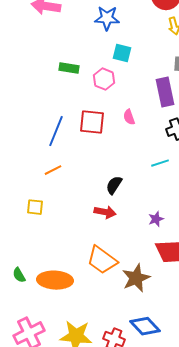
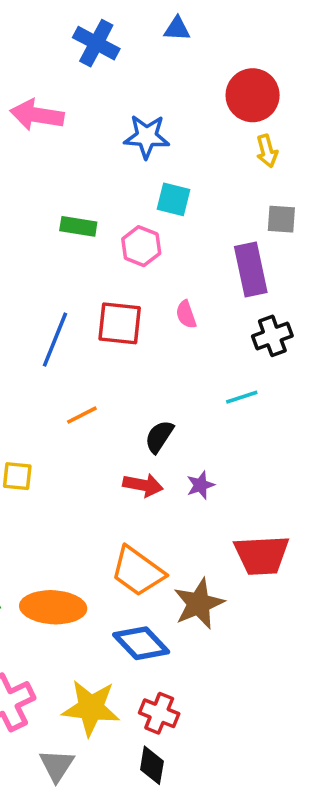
orange line: (53, 170) -> (82, 415), moved
purple star: (156, 219) -> (200, 485), moved
blue diamond: (145, 326) -> (141, 643), moved

